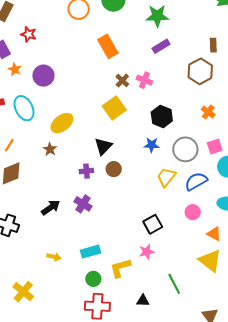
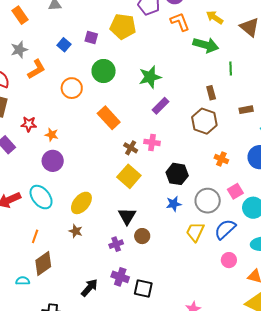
orange star: (15, 69) -> (52, 135), moved
black square: (153, 224) -> (143, 288), moved, turned -36

